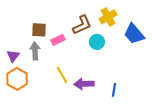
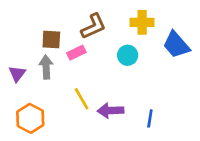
yellow cross: (108, 17) -> (142, 22), turned 30
brown L-shape: (82, 25) -> (93, 26), moved
orange hexagon: (17, 79) -> (30, 118), moved

